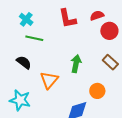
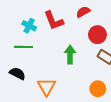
cyan cross: (26, 19) -> (29, 26), moved
red circle: (109, 31) -> (97, 35), moved
green arrow: (76, 64) -> (70, 55), moved

